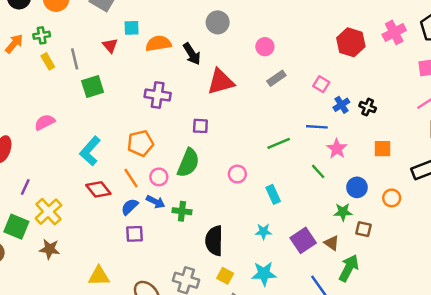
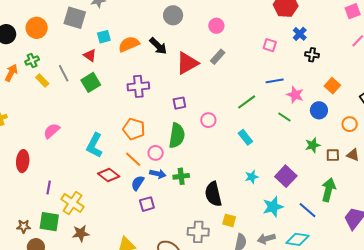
gray rectangle: (276, 78) -> (218, 57), moved
green square: (93, 86) -> (91, 82), moved
blue cross: (341, 105) -> (300, 34), moved
orange pentagon: (140, 143) -> (134, 129), turned -30
orange square: (383, 149) -> (332, 86), turned -35
pink circle: (237, 174) -> (208, 120), moved
blue circle: (357, 187) -> (319, 110), moved
cyan rectangle: (273, 194) -> (245, 137), moved
brown triangle: (332, 243) -> (353, 155), moved
cyan star: (264, 274) -> (273, 207), moved

